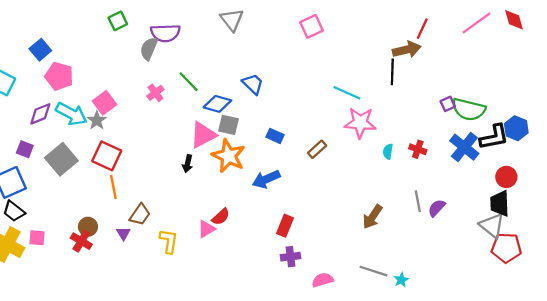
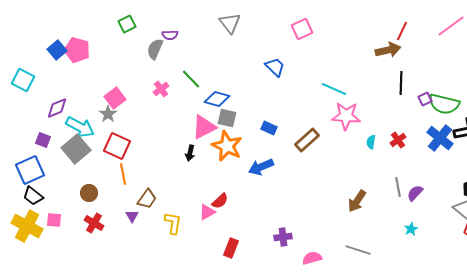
purple semicircle: (165, 33) -> (170, 35), size x0.6
black line: (392, 72) -> (401, 83), moved
pink pentagon: (59, 76) -> (77, 50), moved
blue trapezoid: (253, 84) -> (275, 67), moved
cyan arrow: (71, 114) -> (80, 127), moved
brown rectangle: (317, 149) -> (307, 140), size x1.4
red cross: (418, 149) -> (398, 140), turned 35
red rectangle: (285, 226) -> (231, 248), moved
brown circle: (88, 227) -> (89, 193), moved
cyan star: (401, 280) -> (411, 229), moved

